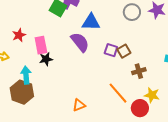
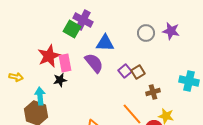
red star: (19, 35) -> (49, 56), moved, size x1.6
pink rectangle: (41, 45) -> (65, 63), moved
purple square: (111, 50) -> (125, 71), turned 32

